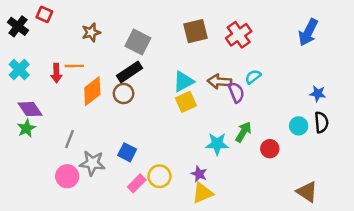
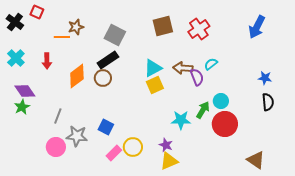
orange line: (74, 66) -> (62, 37), moved
cyan circle: (299, 126) -> (221, 101), moved
red circle: (270, 149) -> (225, 124), size x1.6

